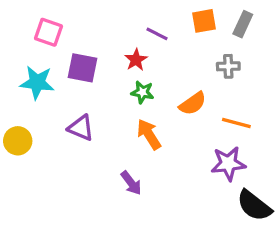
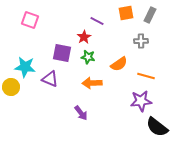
purple square: (82, 68) -> (62, 53), moved
cyan star: (37, 82) -> (25, 67), moved
orange arrow: (149, 134) -> (92, 83), turned -60

